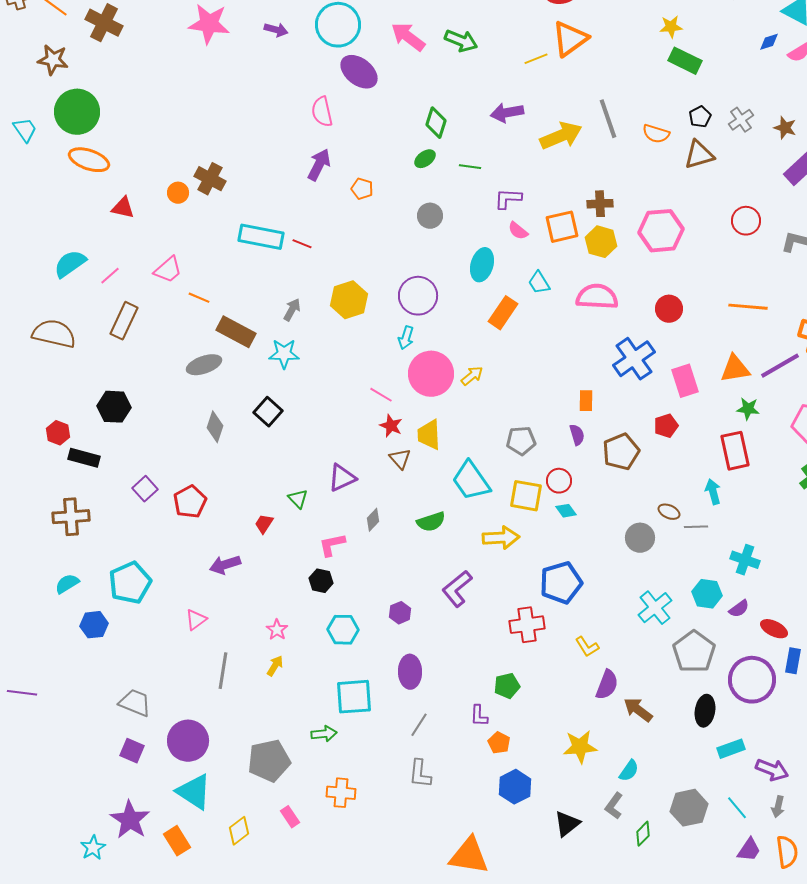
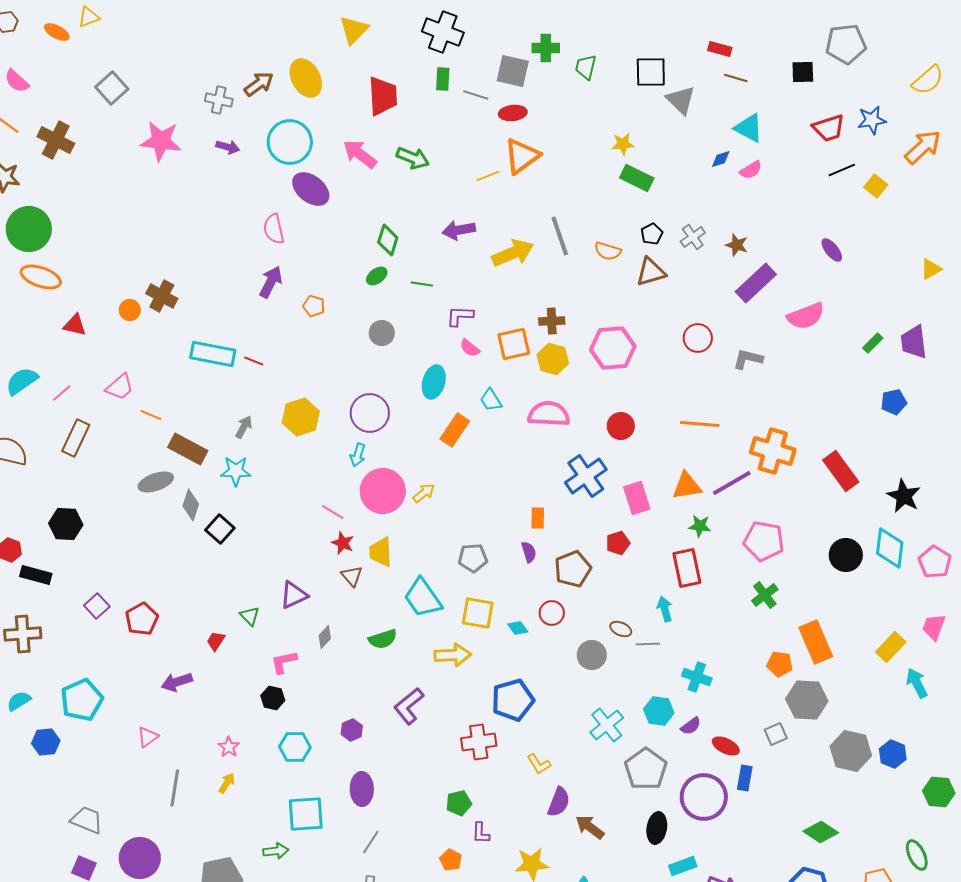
gray diamond: (215, 427) -> (191, 505), moved
red circle: (559, 481) -> (552, 613), moved
purple L-shape: (479, 716) -> (481, 833), moved

